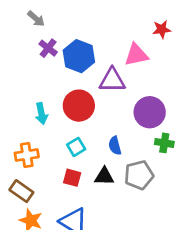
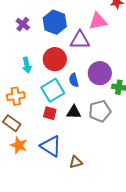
purple cross: (48, 48) -> (23, 24), moved
purple circle: (150, 112) -> (100, 73), moved
blue semicircle: (115, 146) -> (74, 80), moved
cyan square: (76, 147) -> (53, 90), size x1.6

